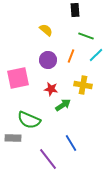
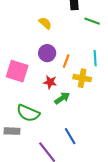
green line: (86, 36) -> (92, 21), moved
cyan line: (96, 55) -> (95, 58), moved, turned -49
orange line: (71, 56) -> (66, 61), moved
pink square: (18, 78) -> (17, 71), turned 30

